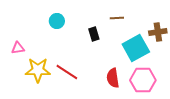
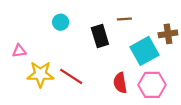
black rectangle: (94, 34) -> (100, 36), size x1.5

